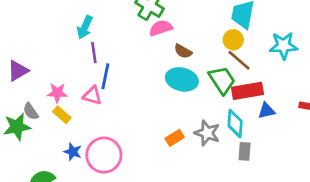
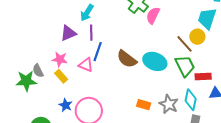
pink semicircle: (161, 28) -> (153, 15), moved, turned -54
brown semicircle: (183, 51) -> (127, 59), moved, size x1.5
brown line: (239, 60) -> (185, 44), moved
purple triangle: (18, 71) -> (68, 33), moved
red rectangle: (248, 91) -> (203, 77), size x0.7
orange rectangle: (175, 138) -> (144, 105), turned 40

